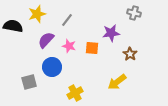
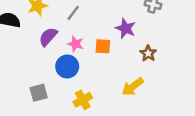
purple star: (111, 33) -> (126, 28), turned 30
blue circle: (52, 67) -> (67, 67), moved
gray square: (29, 82) -> (39, 93), moved

